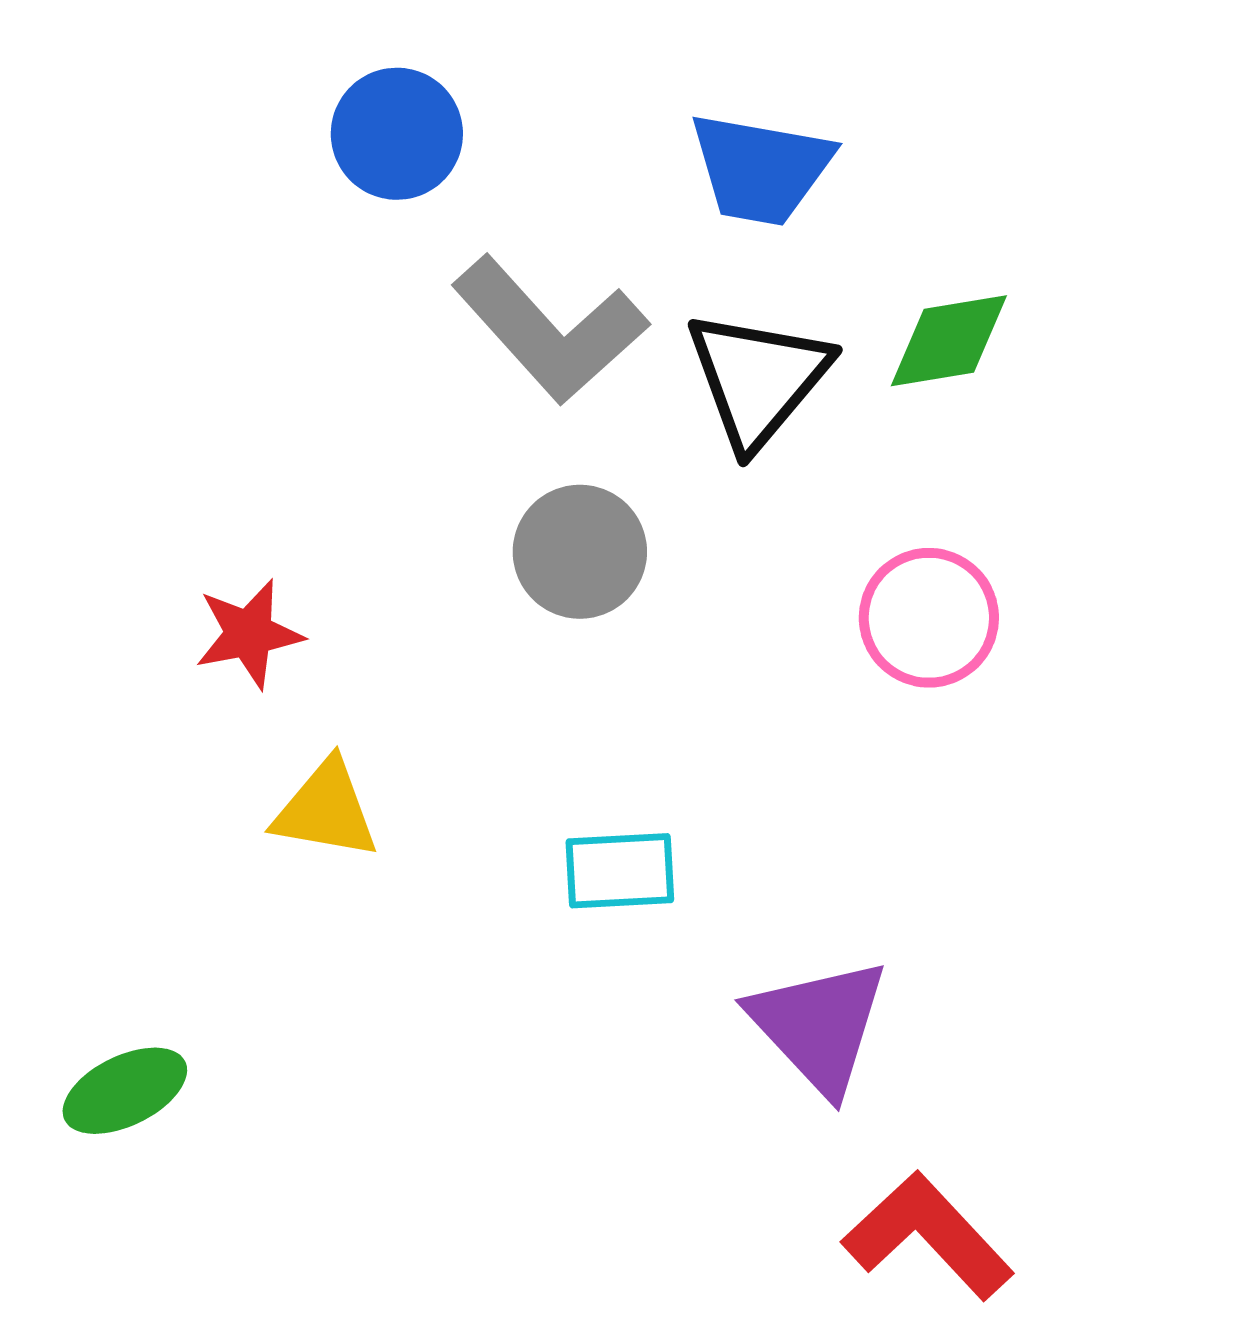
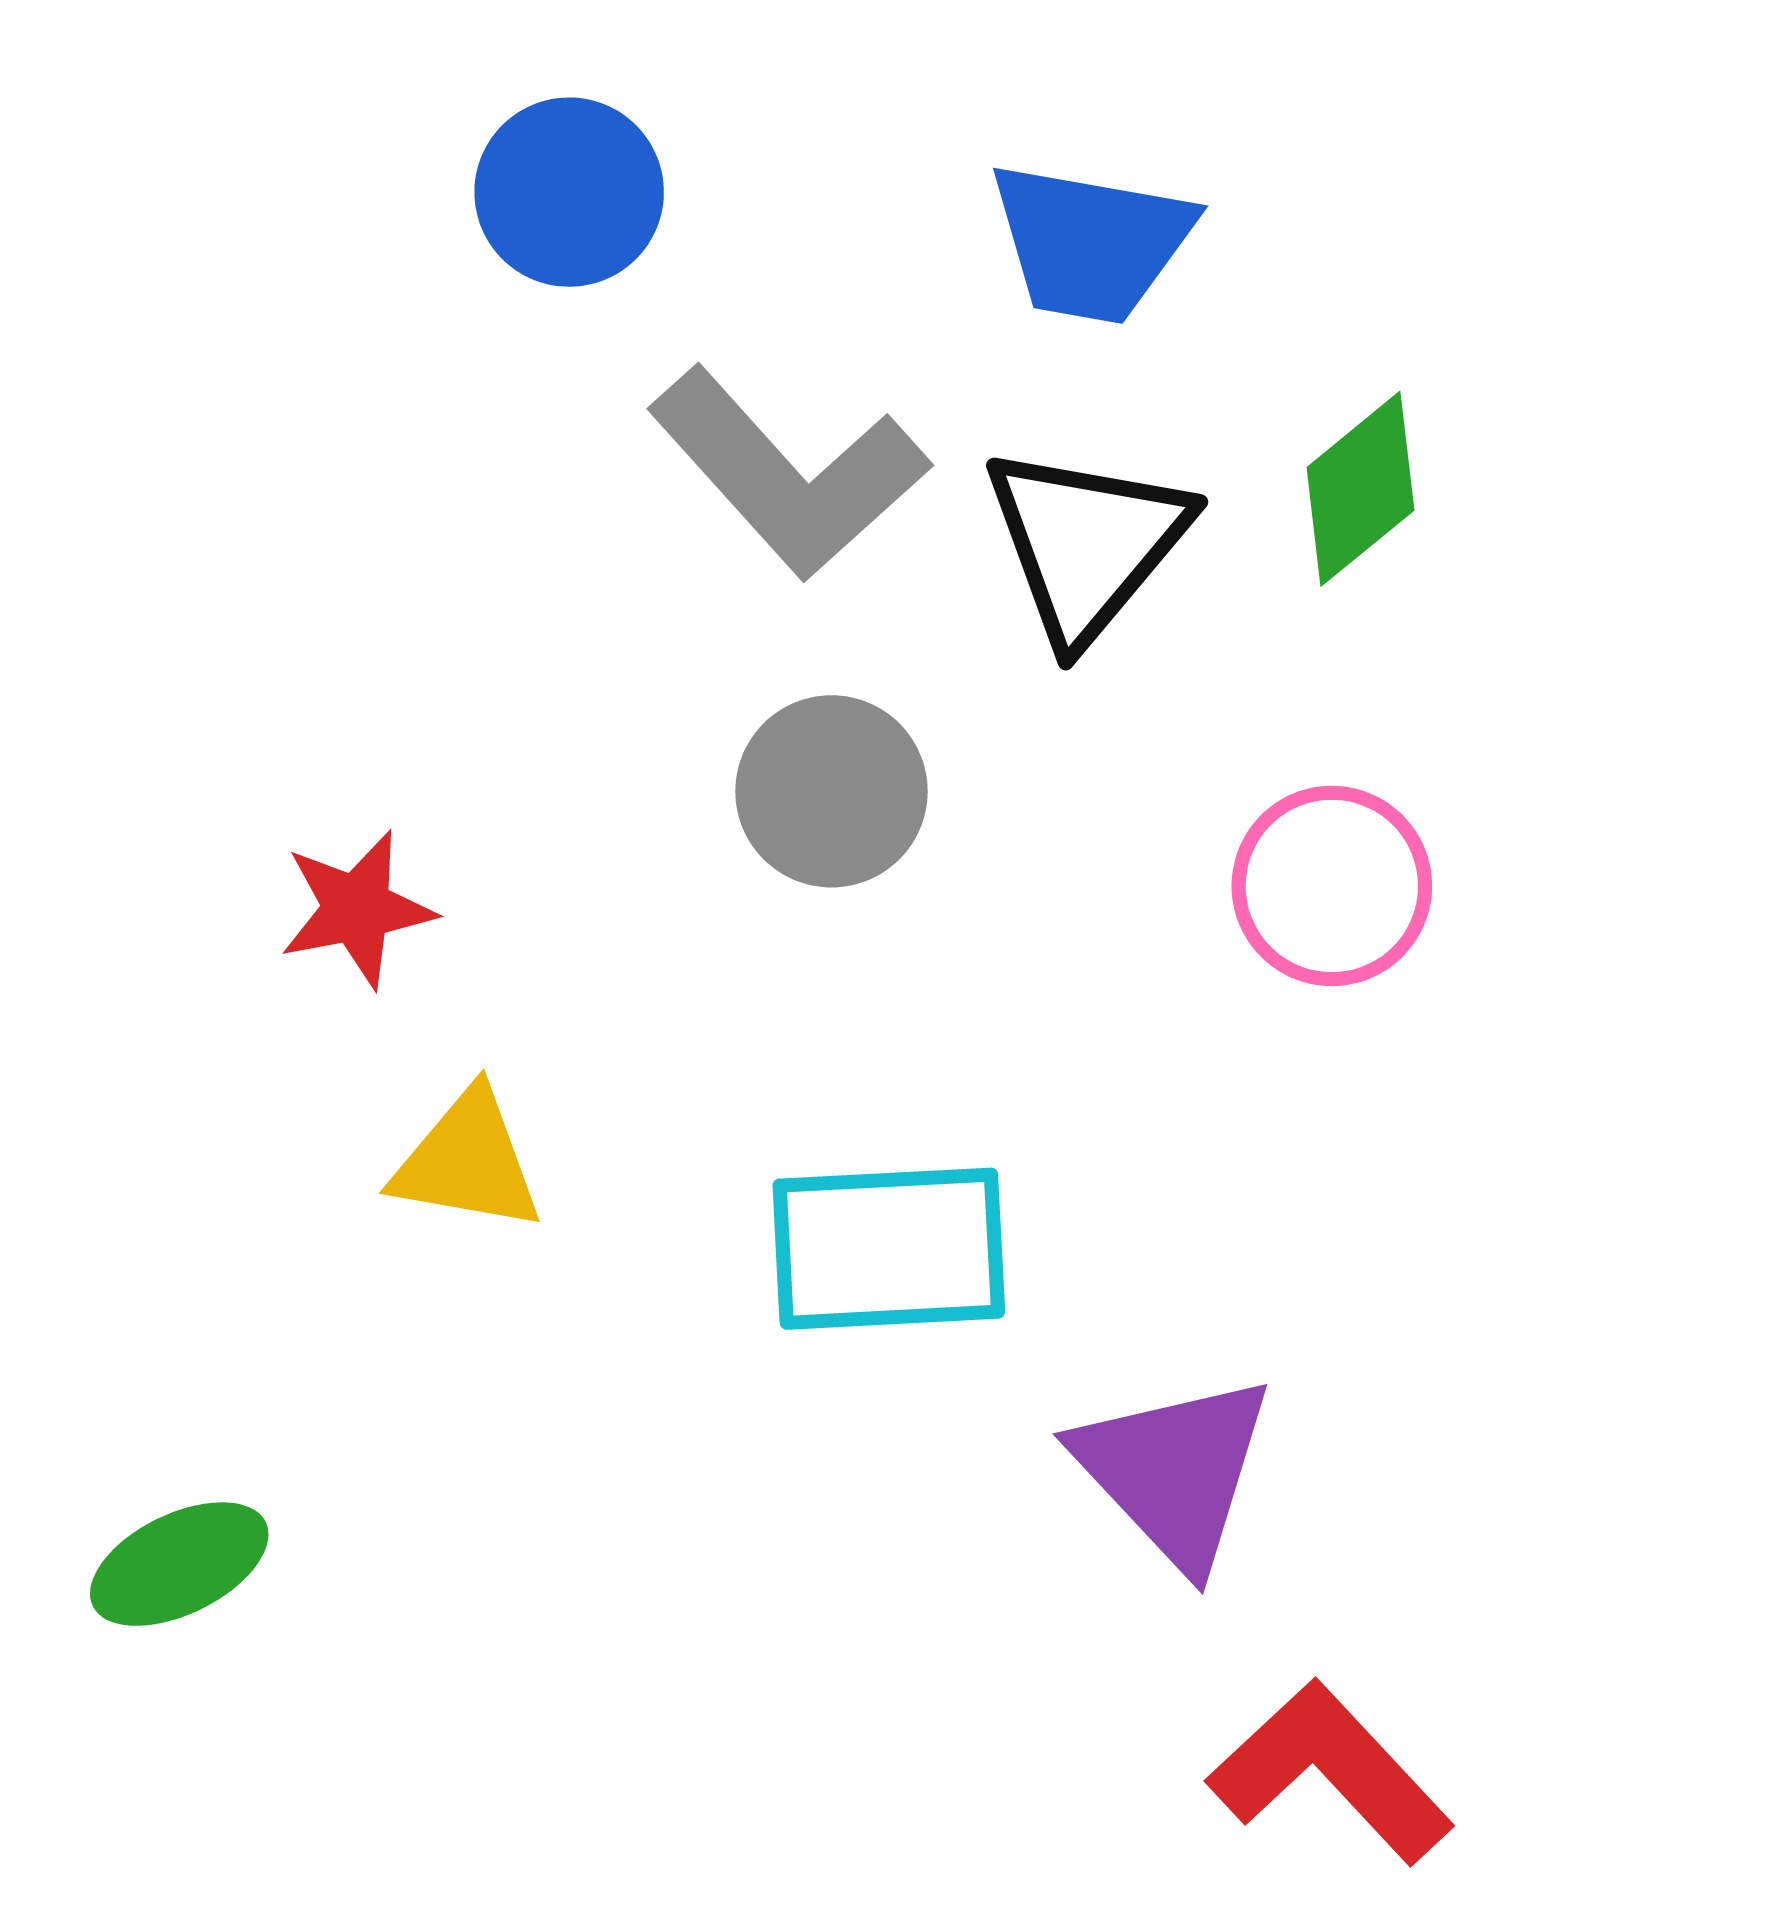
green diamond: (949, 341) -> (1360, 489), turned -30
cyan rectangle: (620, 871) -> (889, 1249), size x1.5

